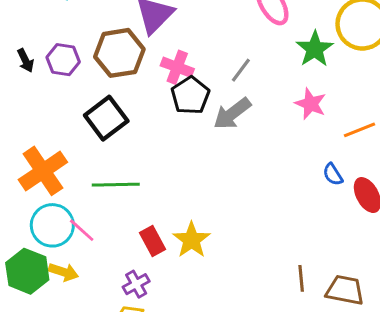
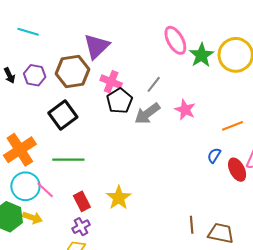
green star: (315, 49) -> (201, 55), moved
pink star: (311, 104) -> (185, 110), moved
blue semicircle: (333, 174) -> (214, 155), turned 63
red rectangle: (153, 241) -> (82, 201), moved

